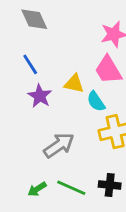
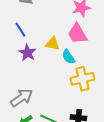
gray arrow: (59, 145) -> (21, 98), moved

